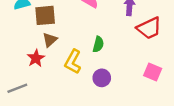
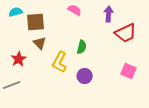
brown triangle: (50, 40) -> (40, 43), turned -32
red star: (36, 58) -> (19, 59), moved

